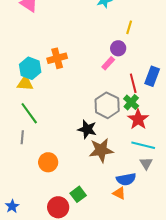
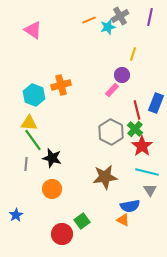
yellow triangle: (25, 83) -> (29, 123), moved
black star: (87, 129) -> (52, 158), moved
blue star: (12, 206) -> (16, 215), moved

